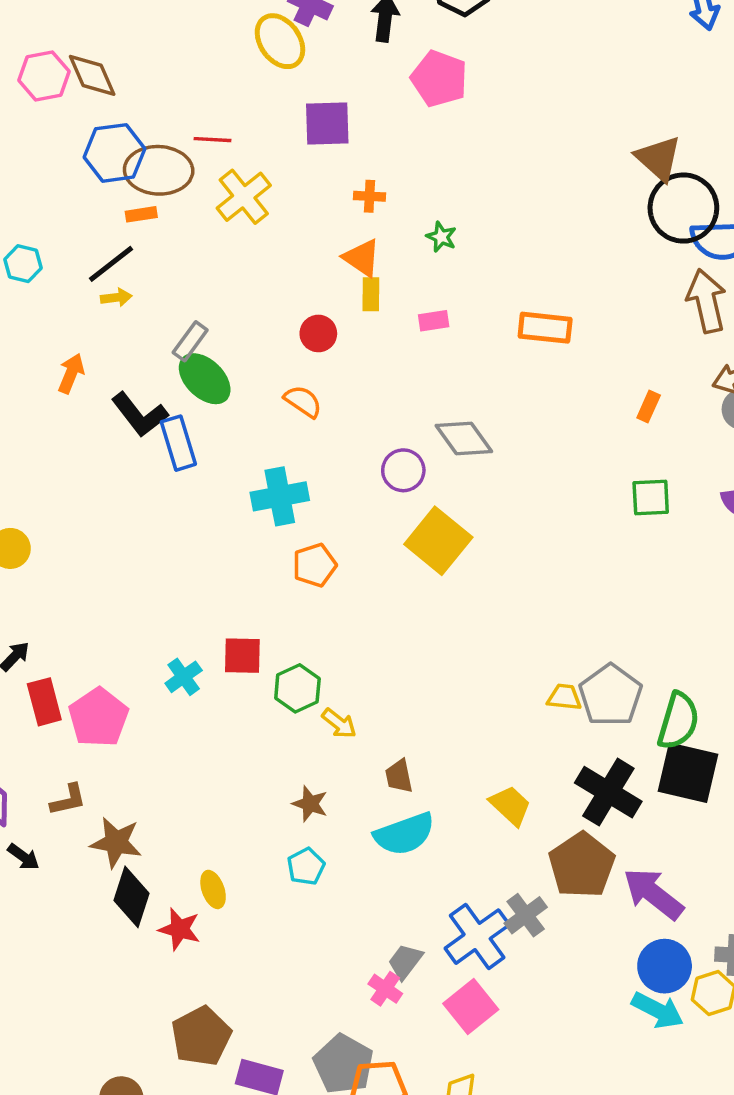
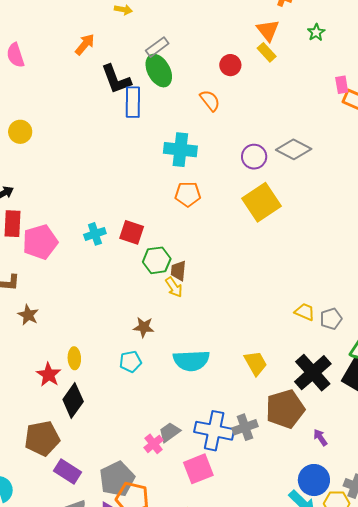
yellow rectangle: (371, 294) -> (267, 52), turned -60
pink rectangle: (434, 321) -> (342, 85), moved, turned 72
gray diamond: (464, 439) -> (294, 149), turned -44
gray pentagon: (611, 695) -> (331, 319), size x0.6
brown trapezoid: (399, 776) -> (178, 271), moved
brown star: (310, 804) -> (144, 327), turned -30
brown star: (116, 842) -> (28, 315), size x0.7
purple arrow: (653, 894) -> (320, 437), size x0.5
black diamond: (131, 897) -> (73, 401), moved
blue cross: (477, 937) -> (214, 431), turned 30

